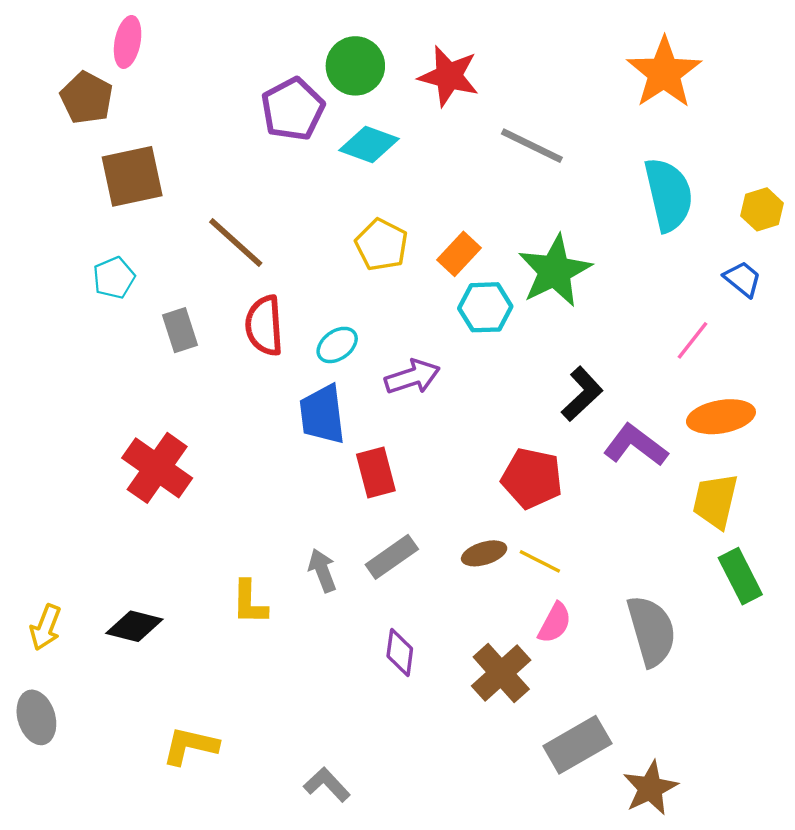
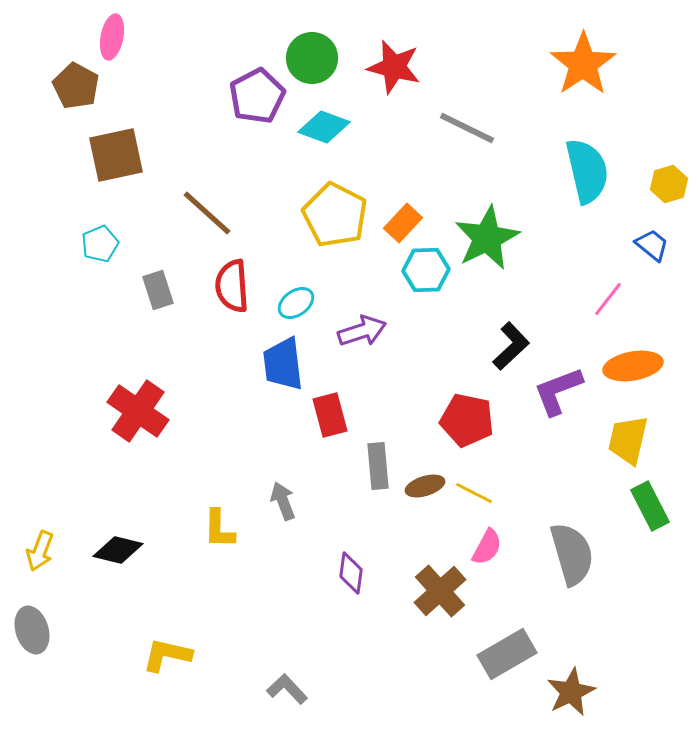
yellow pentagon: (382, 245) -> (335, 215), size x1.4
purple L-shape: (636, 445) -> (558, 391), turned -58
gray rectangle: (392, 557) -> (378, 466), moved, turned -60

